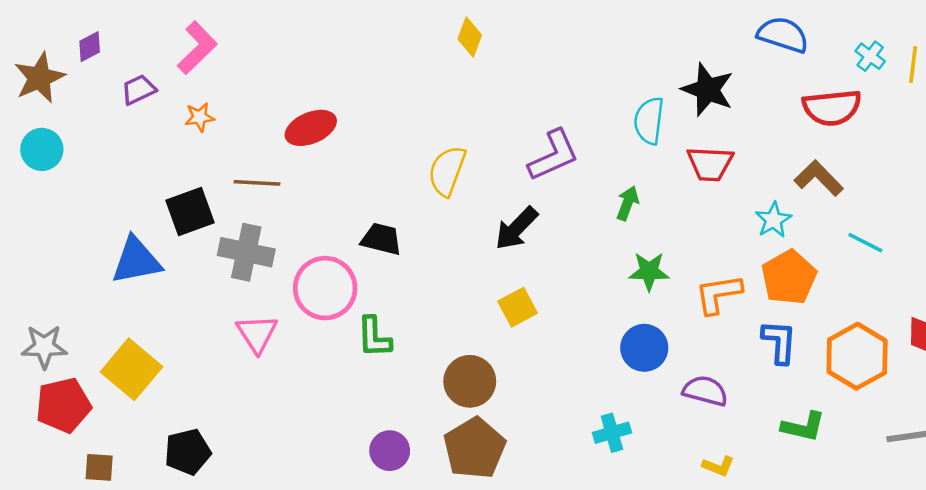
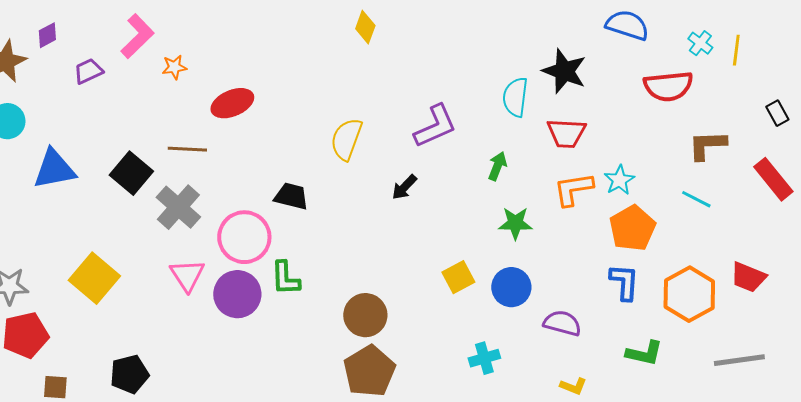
orange star: (200, 117) -> (174, 67), moved
brown L-shape: (819, 178) -> (707, 145), moved, turned -48
black square: (190, 212) -> (131, 173), turned -30
black arrow: (516, 228) -> (404, 187), size x0.7
gray cross: (246, 252) -> (178, 207), turned 30
blue triangle: (136, 261) -> (54, 169), moved
orange L-shape: (718, 294) -> (573, 189), moved
yellow square: (518, 307) -> (458, 277), moved
yellow square: (131, 369) -> (94, 278), moved
purple circle: (390, 451) -> (237, 294), moved, size x1.4

